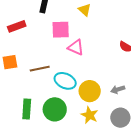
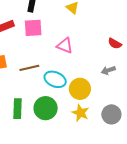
pink square: (61, 30) -> (33, 28), moved
gray arrow: (118, 89) -> (108, 70), moved

